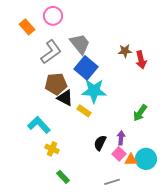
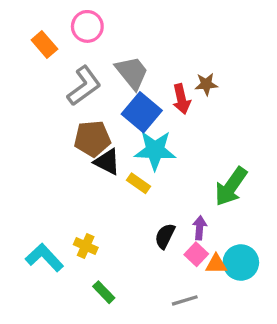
red arrow: (141, 60) -> (181, 99), moved
green arrow: (140, 113) -> (231, 187), size x1.4
cyan L-shape: (39, 125) -> (44, 258), moved

